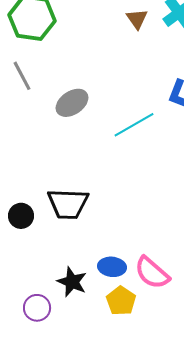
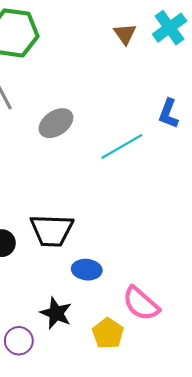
blue ellipse: (112, 267) -> (87, 270), moved

